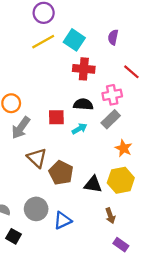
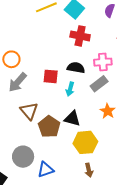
cyan arrow: (80, 129) -> (70, 89), turned 128
yellow hexagon: (121, 180) -> (85, 142), moved
black triangle: (93, 184) -> (72, 119), moved

